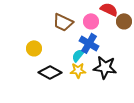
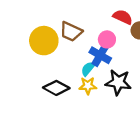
pink circle: (91, 21) -> (107, 39), moved
yellow circle: (34, 48) -> (44, 41), moved, size x1.6

